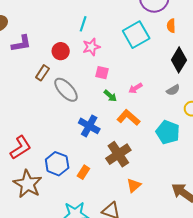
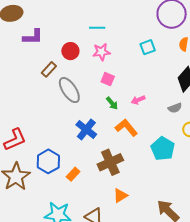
cyan line: (83, 24) -> (97, 28), turned 63
cyan square: (136, 35) -> (148, 47), size x0.6

